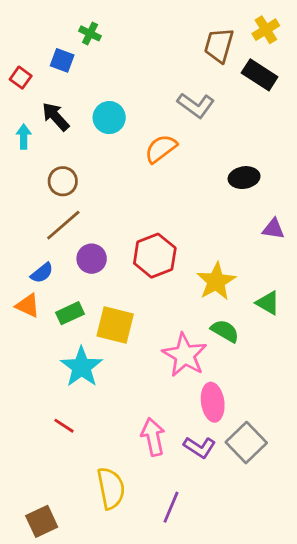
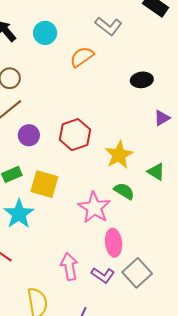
purple triangle: (273, 229) -> (162, 118), turned -42

